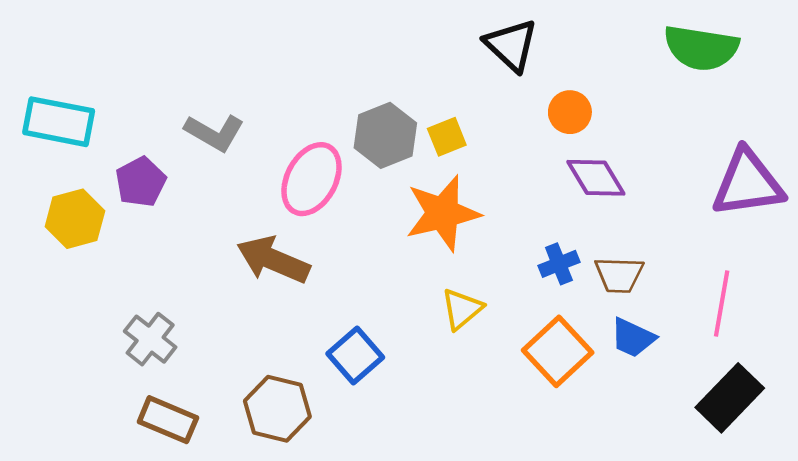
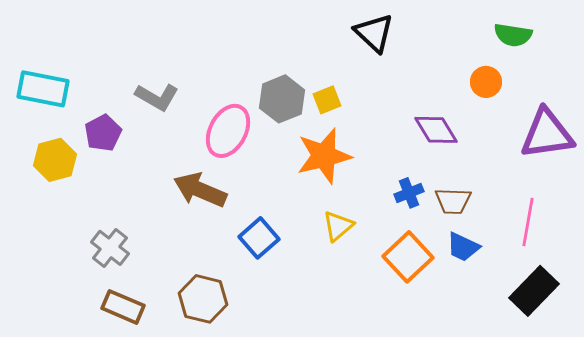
green semicircle: (701, 48) -> (513, 35), size x0.7
orange circle: (570, 112) -> (486, 82), moved
blue square: (355, 355) -> (259, 238), moved

